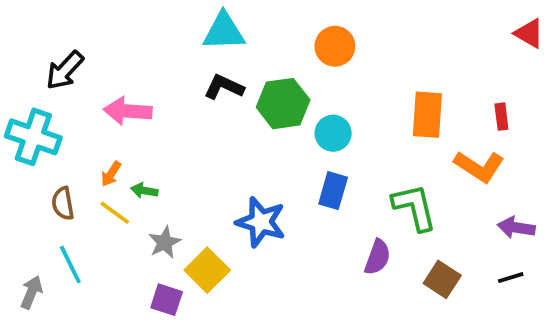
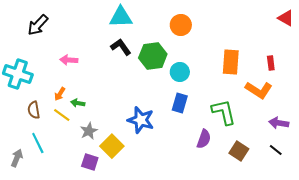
black arrow: (65, 70) -> (38, 25), moved
black L-shape: (224, 87) -> (121, 47), turned 30
pink arrow: (128, 111) -> (69, 60), size x0.7
black line: (511, 278) -> (276, 150), turned 56

